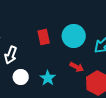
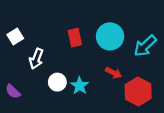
white circle: (21, 77) -> (57, 82), moved

